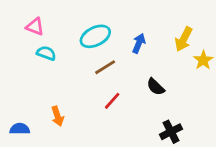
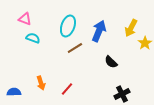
cyan ellipse: (95, 36) -> (68, 26), turned -45
blue arrow: (139, 43) -> (99, 31), size x1.5
red line: (112, 101) -> (67, 89), moved

